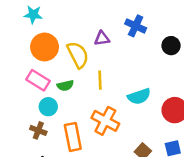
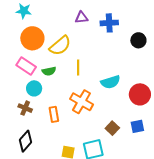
blue cross: (136, 26) -> (109, 23), turned -30
purple triangle: (102, 38) -> (81, 18), moved
yellow semicircle: (78, 55) -> (60, 46), turned 75
orange rectangle: (73, 137) -> (54, 114), size x0.7

